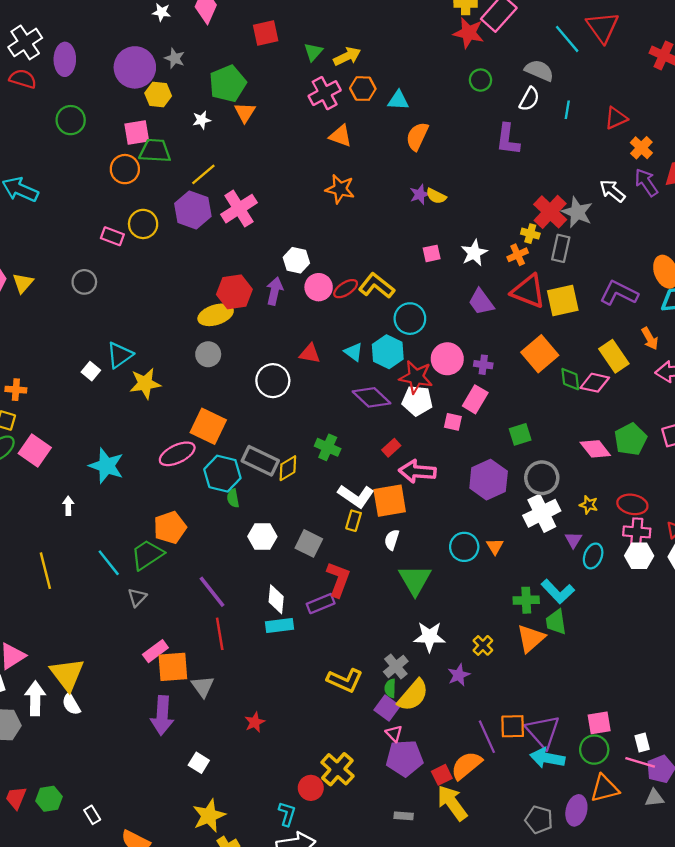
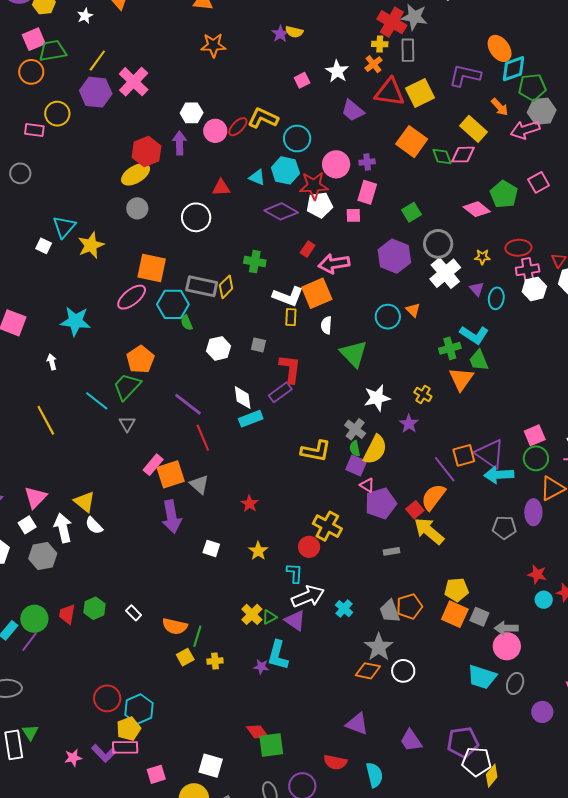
gray square: (309, 543) -> (258, 345), size x0.7
yellow triangle: (67, 674) -> (85, 502), size x0.7
yellow star: (209, 816) -> (258, 551), moved, size x0.7

